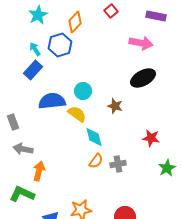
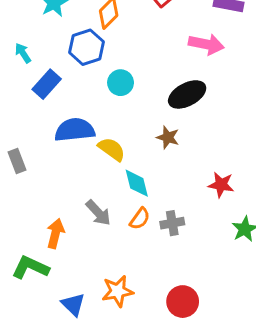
cyan arrow: (35, 49) -> (23, 53), moved
black ellipse: (143, 78) -> (187, 94), moved
cyan circle: (83, 91) -> (121, 83), moved
gray arrow: (23, 149) -> (98, 213), moved, turned -144

